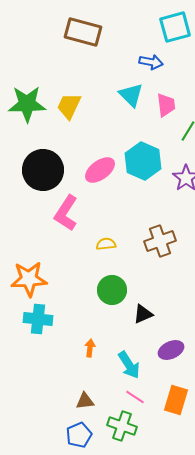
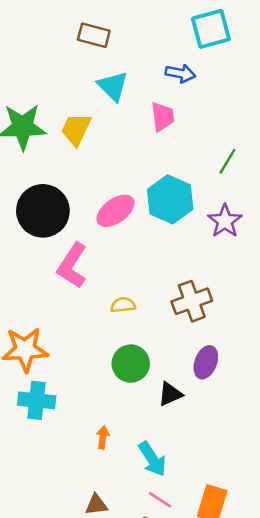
brown rectangle: (83, 32) -> (94, 35), size x0.7
cyan triangle: (131, 95) -> (113, 86), moved
pink trapezoid: (166, 105) -> (163, 117), moved
purple ellipse: (171, 350) -> (206, 362), moved, turned -45

